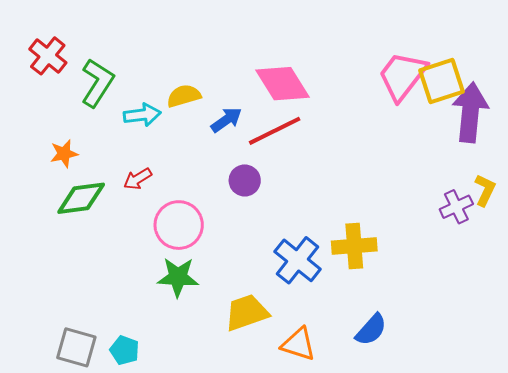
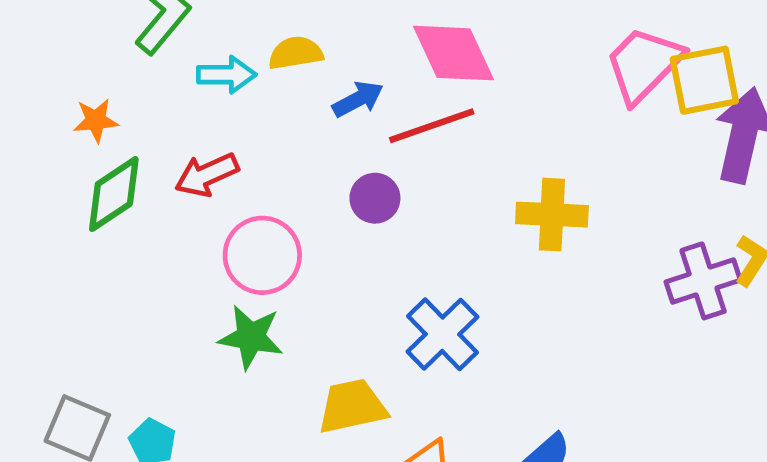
red arrow: (138, 179) -> (207, 175), size x1.4
green diamond: (81, 198) -> (114, 194), turned -33
purple cross: (456, 207) -> (703, 281), size x1.4
yellow cross: (354, 246) -> (552, 215), moved

